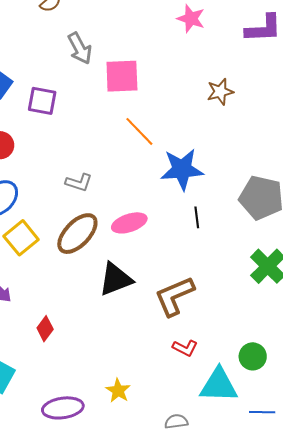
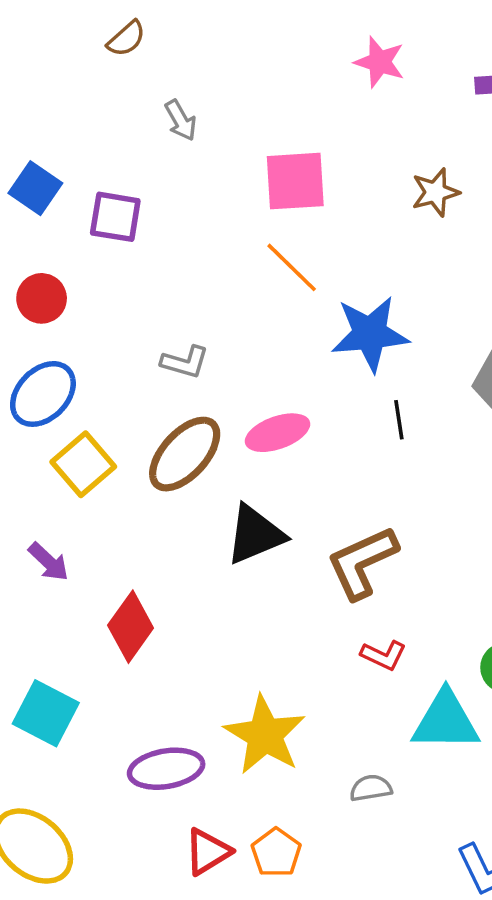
gray arrow: (80, 48) -> (181, 120), size x0.7
pink square: (122, 76) -> (295, 181), moved
red diamond: (45, 329) -> (131, 627), size x1.5
yellow star: (118, 391) -> (265, 735), size x1.8

